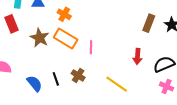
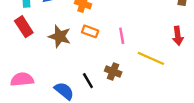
orange rectangle: (66, 39) -> (90, 31), size x0.6
yellow line: (117, 84) -> (151, 58), moved

